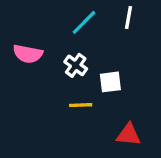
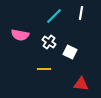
white square: (110, 82) -> (70, 52), turned 32
yellow line: (81, 105) -> (44, 69), moved

